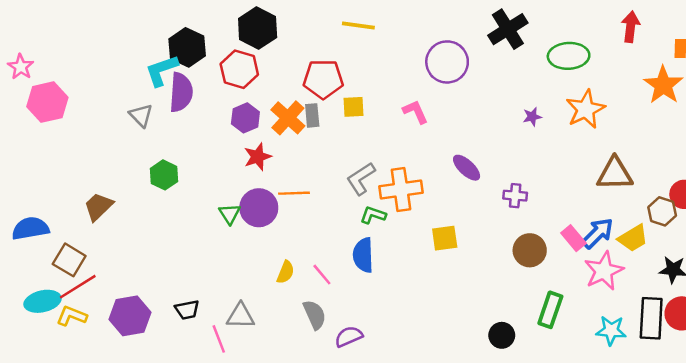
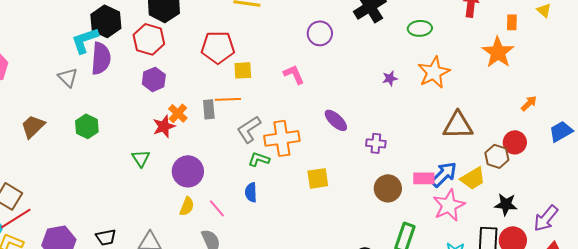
green ellipse: (569, 56) -> (420, 28), size x0.7
purple circle: (447, 62) -> (320, 33), size x0.7
gray rectangle: (312, 115) -> (209, 109), moved
orange cross: (288, 118) -> (178, 113), moved, size x0.7
red star: (258, 157) -> (164, 126), moved
orange line: (294, 193) -> (228, 99), moved
brown trapezoid: (98, 207) -> (33, 126), moved
purple circle: (259, 208) -> (188, 171), moved
pink rectangle: (573, 238) -> (424, 178), turned -50
blue semicircle: (363, 255) -> (251, 192), size x0.7

